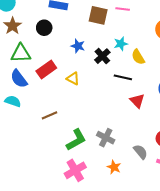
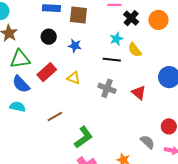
brown square: (98, 15) -> (78, 15), moved
black circle: (44, 28) -> (49, 37), moved
black cross: (102, 56) -> (131, 18), moved
black line: (123, 77) -> (112, 60), moved
gray cross: (106, 138) -> (107, 88), moved

